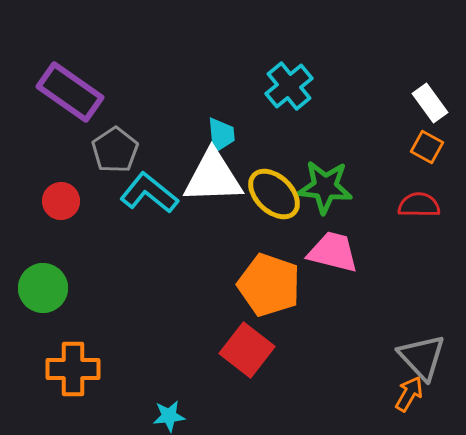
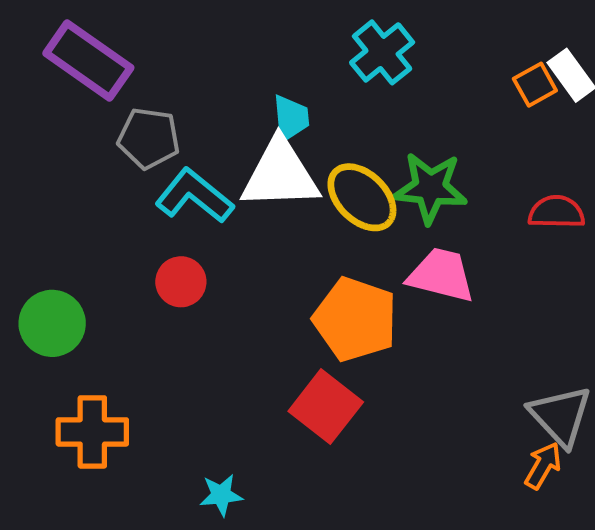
orange square: (427, 147) -> (535, 85), moved, turned 32
gray pentagon: (115, 150) -> (149, 138), turned -30
red circle: (61, 201) -> (181, 282), moved

